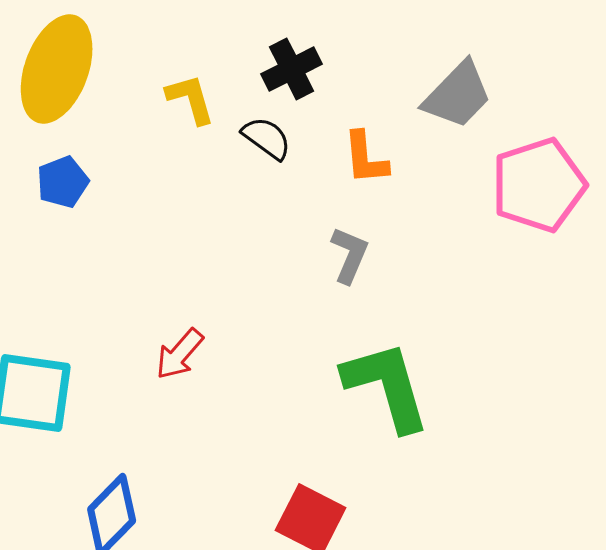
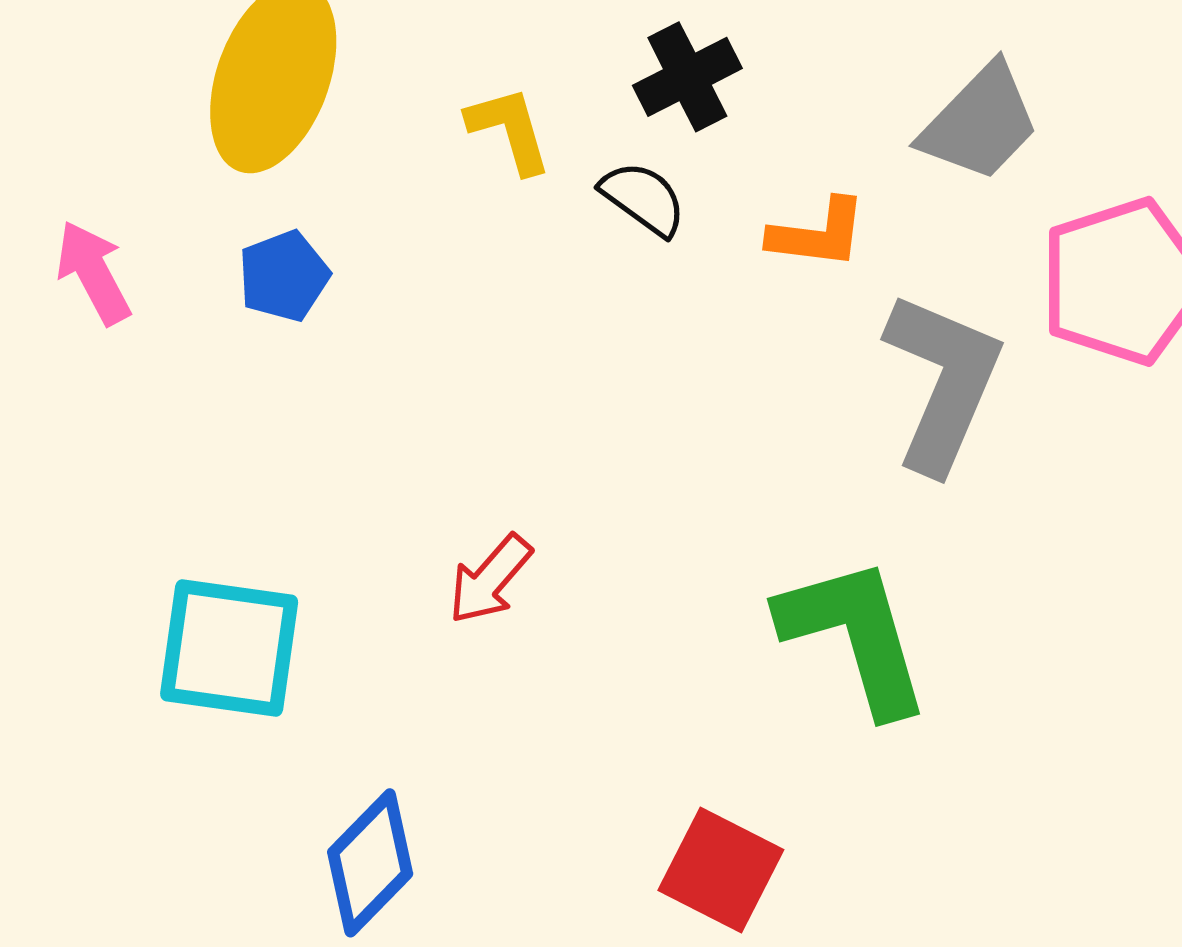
orange L-shape: (366, 158) -> (818, 234), turned -78
gray L-shape: (350, 255) -> (943, 382), moved, size x1.8

